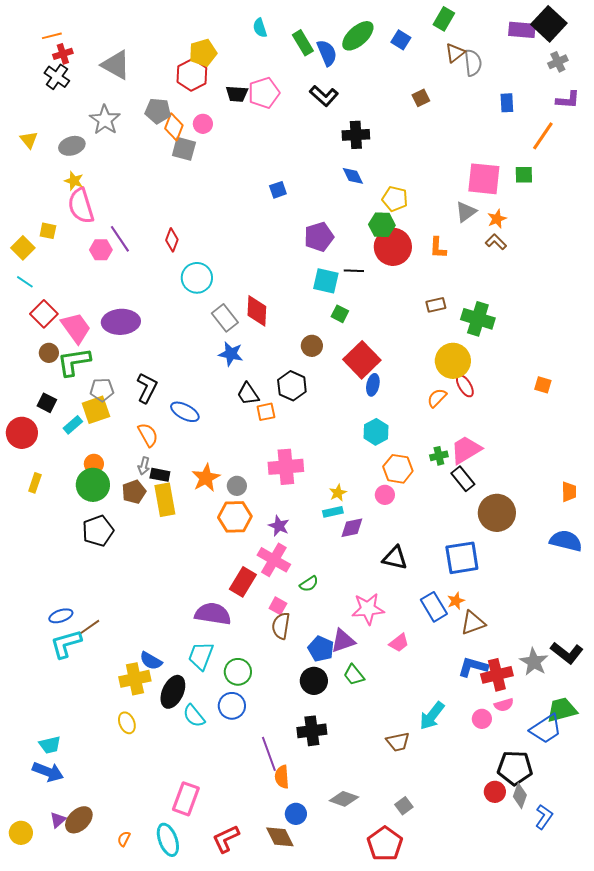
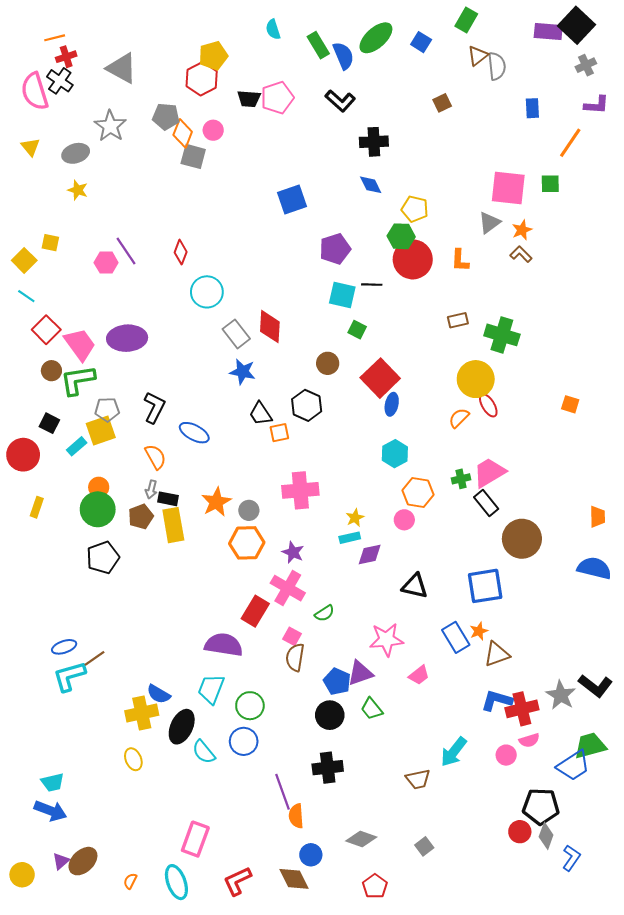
blue square: (278, 190) -> (292, 200), size x1.6
pink semicircle: (81, 206) -> (35, 91), moved
red pentagon: (385, 844) -> (375, 886), moved, size x0.7

